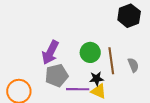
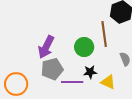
brown line: (111, 61) -> (104, 34), moved
yellow triangle: (99, 91) -> (108, 82), moved

